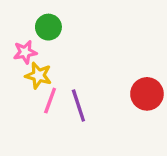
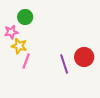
purple line: (78, 106) -> (64, 64), moved

